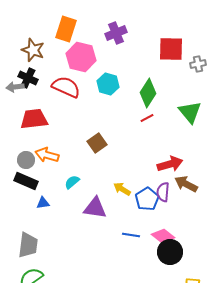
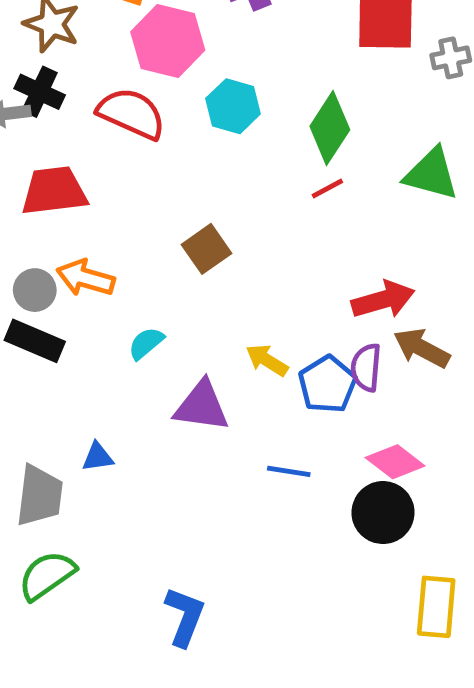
green triangle: (190, 112) -> (431, 174), turned -35
blue triangle: (43, 203) -> (98, 457), moved
pink diamond: (163, 236) -> (395, 462), moved

